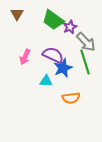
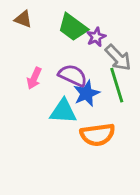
brown triangle: (17, 14) -> (23, 19), turned -40
cyan triangle: (46, 81) -> (63, 111), size x1.5
orange semicircle: (71, 98) -> (98, 135), size x1.4

